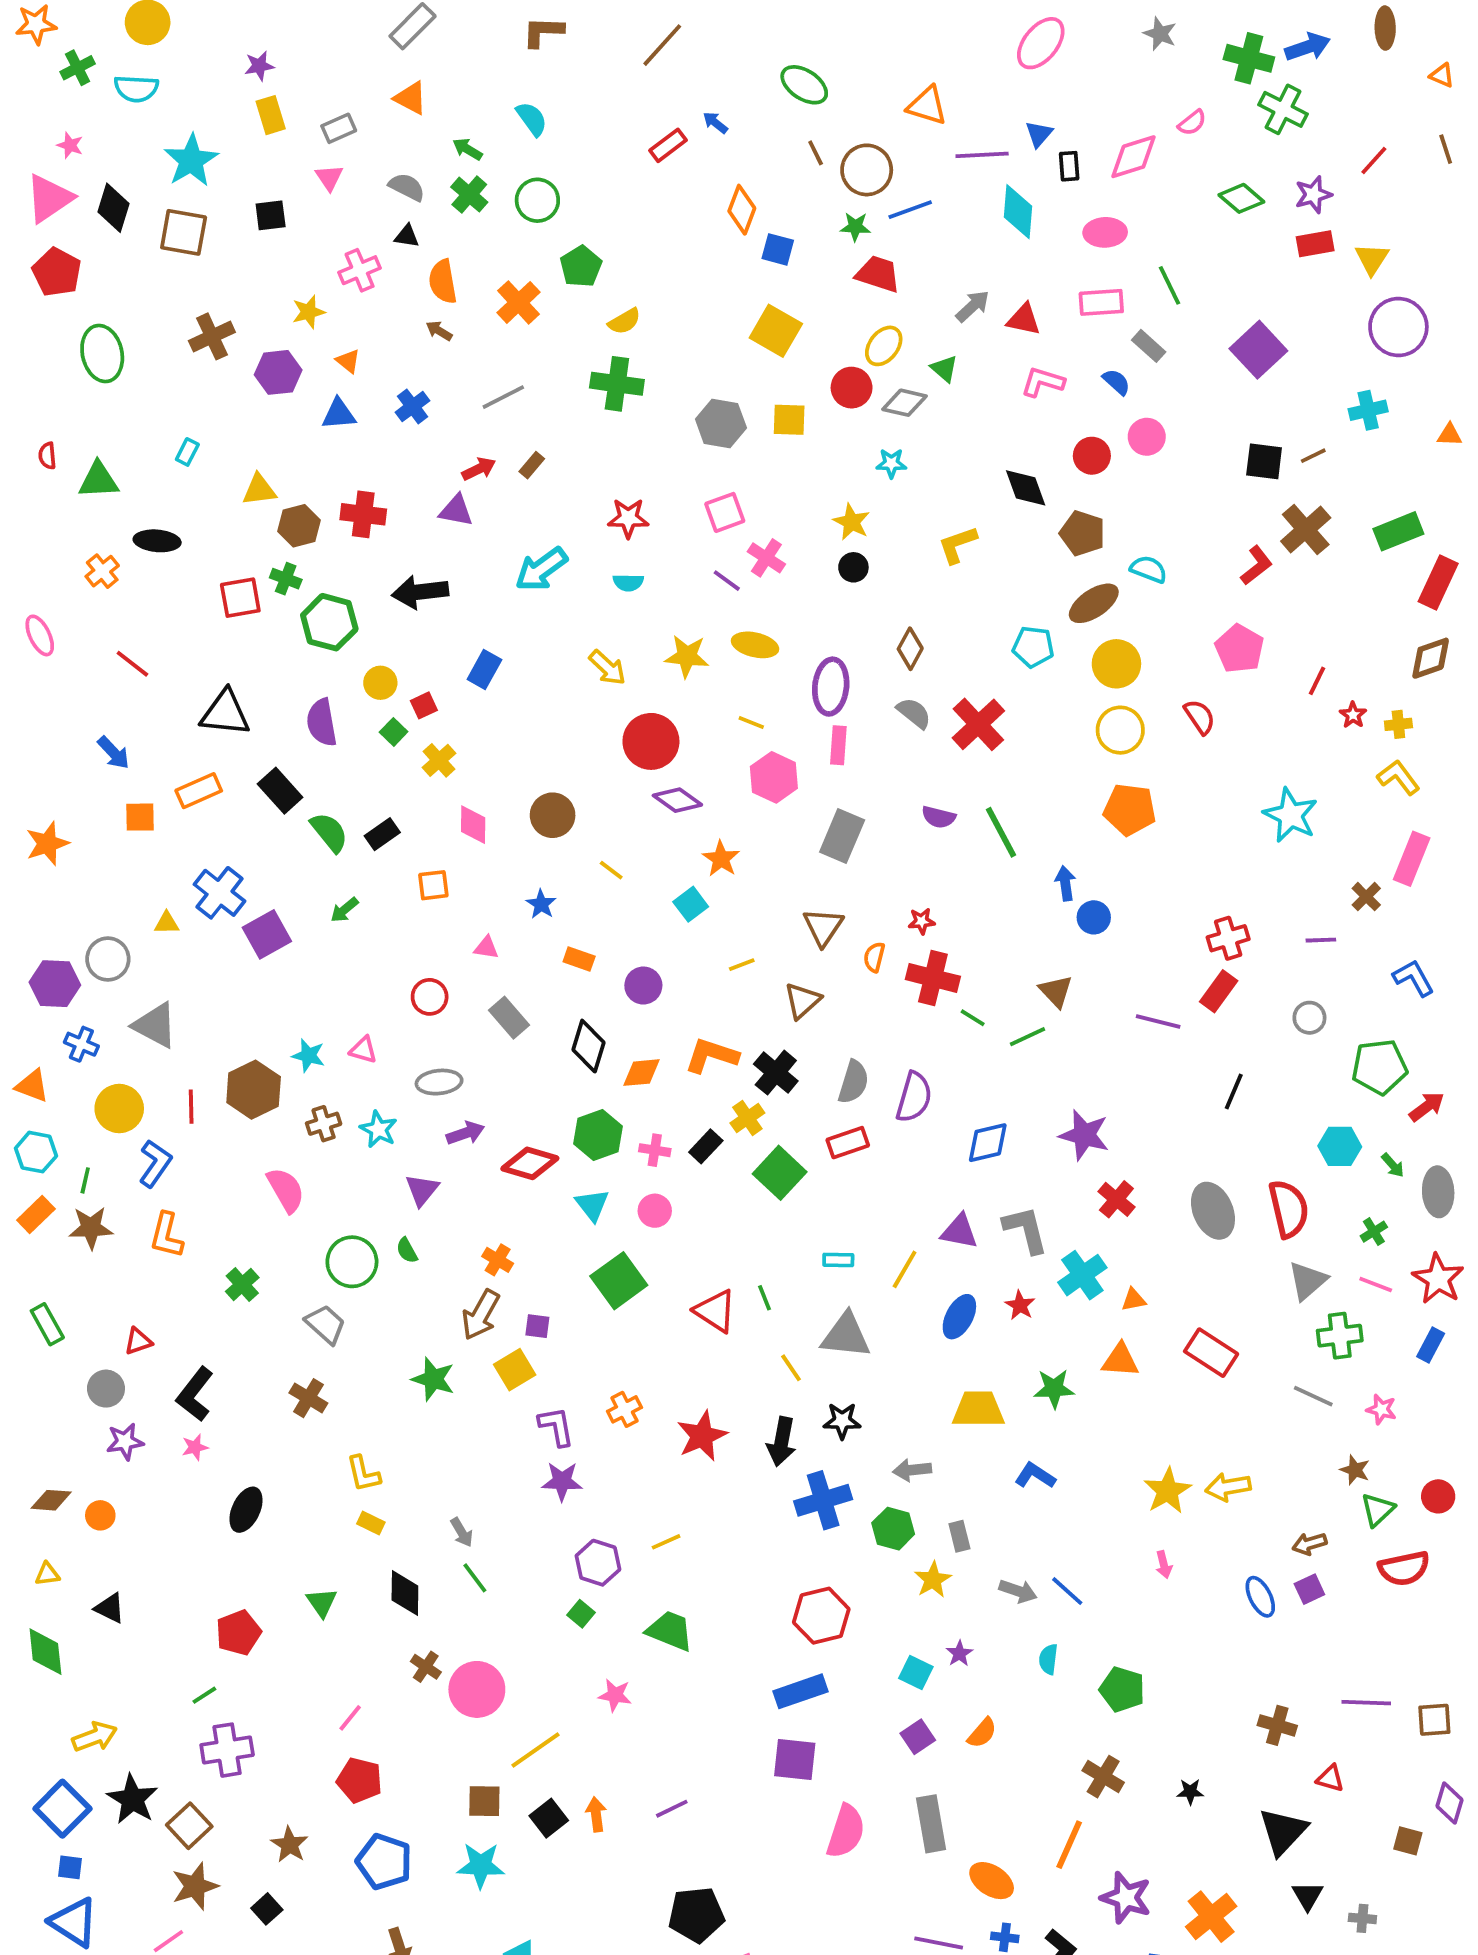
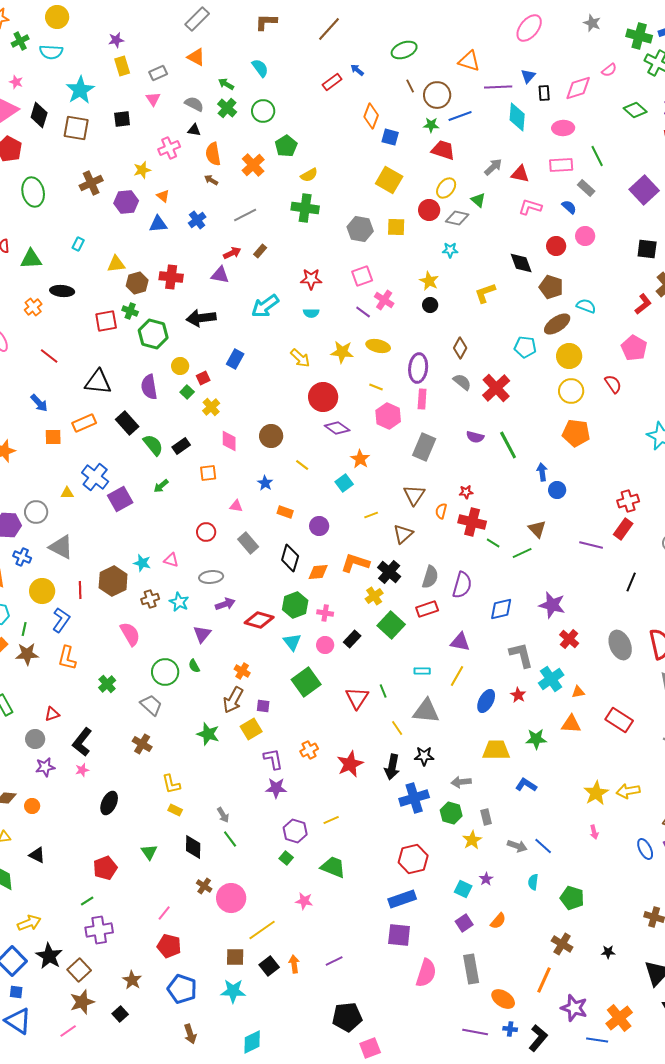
green ellipse: (804, 85) -> (404, 50), turned -55
black rectangle: (706, 1146) -> (352, 639), moved
purple triangle: (959, 1232) -> (460, 642), moved
red triangle: (715, 1311) -> (357, 698), turned 30

